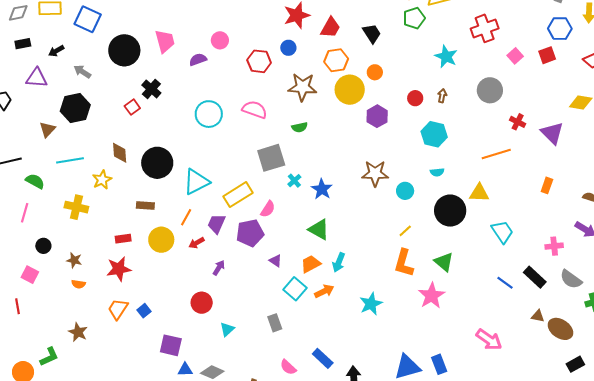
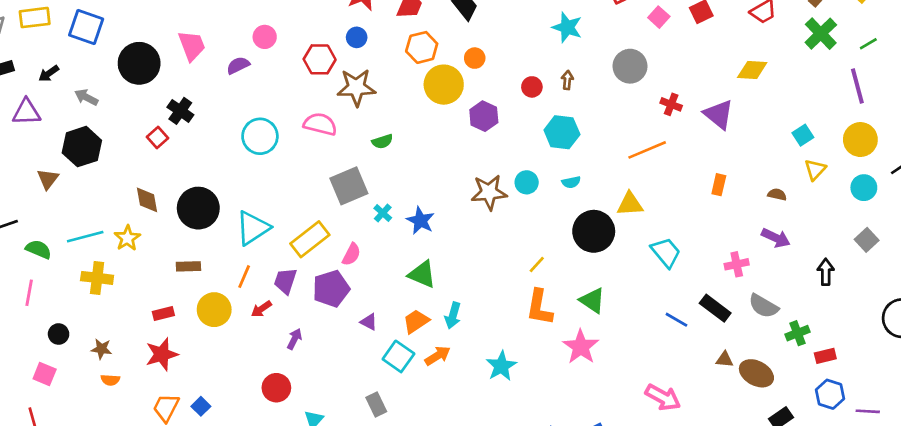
brown star: (302, 87) -> (356, 87), moved
cyan line: (70, 160) -> (85, 237), moved
cyan circle: (405, 191) -> (527, 182), moved

